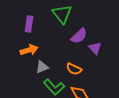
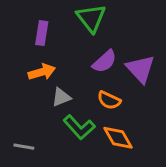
purple semicircle: (79, 36) -> (105, 61), moved
purple triangle: (95, 48) -> (140, 69), size x1.5

